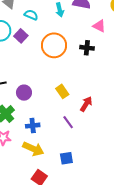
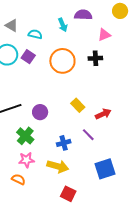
pink triangle: (99, 26) -> (104, 35), turned -40
red arrow: (86, 104) -> (103, 114), turned 42
blue cross: (33, 126) -> (64, 143), moved
blue square: (66, 158) -> (105, 169), moved, size x1.5

